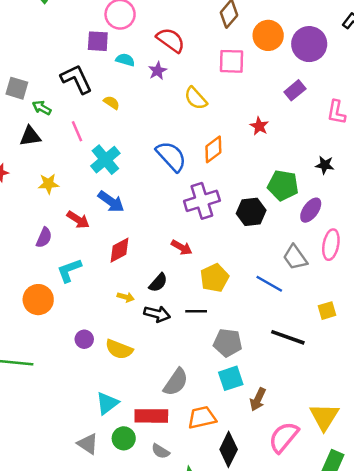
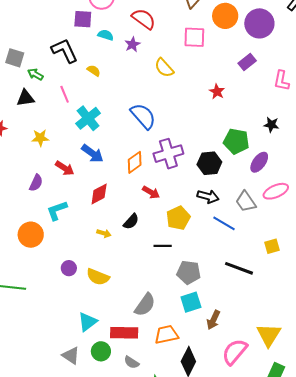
orange diamond: (213, 149) -> (135, 162), moved
pink ellipse: (331, 245) -> (276, 191), turned 55
black arrow: (157, 314) -> (208, 196), moved

